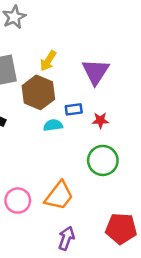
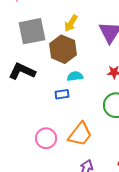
blue rectangle: (74, 109) -> (62, 94), moved

